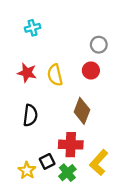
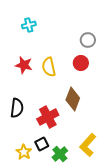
black semicircle: (30, 115) -> (17, 108), moved
red cross: (71, 145) -> (48, 117), moved, turned -30

